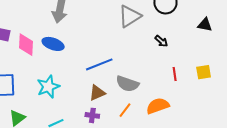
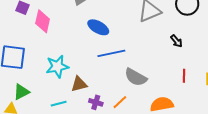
blue ellipse: (53, 44) -> (98, 27), moved
brown triangle: (97, 93) -> (79, 84), moved
orange line: (125, 110) -> (120, 102), moved

